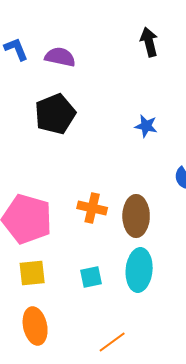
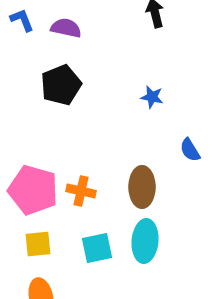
orange cross: (92, 208) -> (81, 191), moved
cyan square: (91, 277) -> (97, 248), size x1.4

